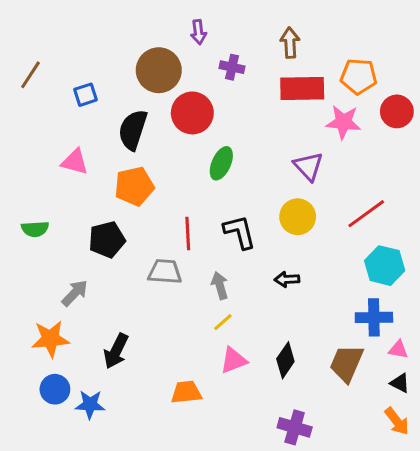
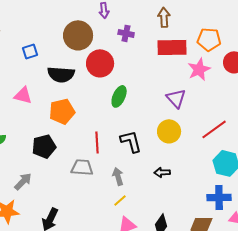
pink star: (343, 122) -> (199, 69), turned -30
black semicircle: (133, 130) -> (61, 74), turned -104

